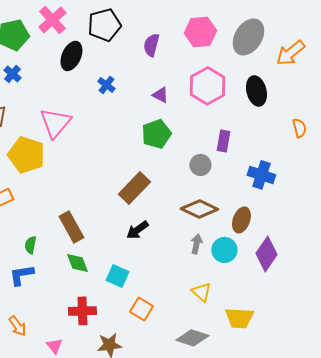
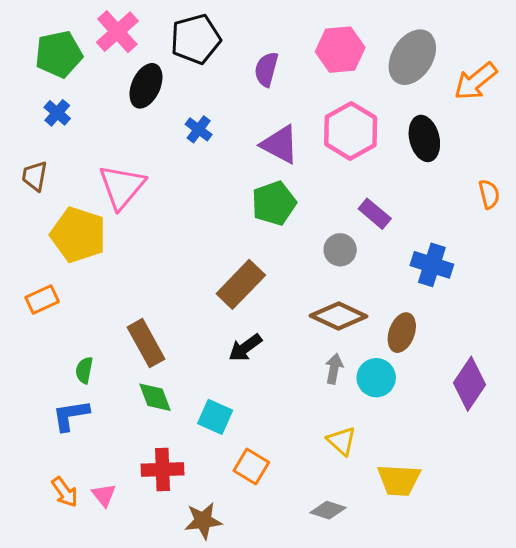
purple triangle: (160, 95) -> (280, 144), size x1.6
purple rectangle: (223, 141) -> (375, 214), turned -60
purple diamond: (266, 254) -> (469, 384), moved
gray diamond: (192, 338) -> (328, 510), size x0.7
pink triangle: (54, 346) -> (104, 495), moved

